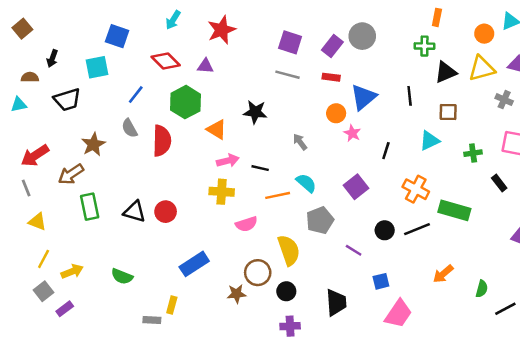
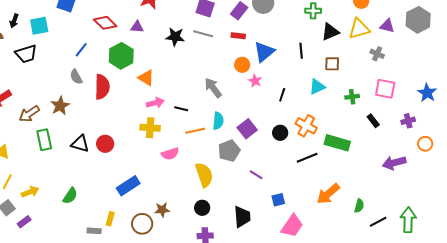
cyan square: (97, 67) -> (39, 26), moved
black star: (255, 112) -> (175, 37), moved
gray arrow: (300, 142) -> (213, 88), size x1.5
brown star: (93, 144) -> (60, 106), moved
cyan semicircle: (306, 183) -> (218, 121), turned 54
purple square: (356, 187) -> (247, 129), moved
black circle: (385, 230) -> (280, 133), moved
brown circle: (258, 273) -> (142, 224), moved
orange arrow: (443, 274) -> (328, 194), size x1.4
green semicircle: (122, 276) -> (70, 196), turned -78

